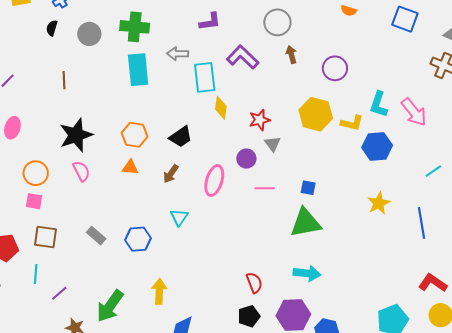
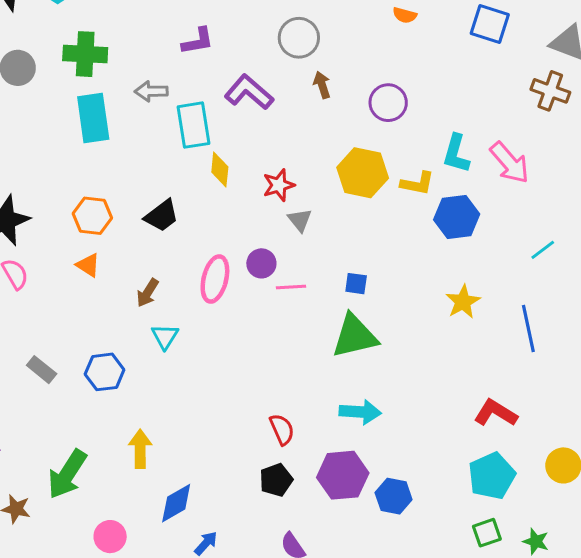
purple circle: (246, 159) -> (261, 263), moved
orange triangle: (130, 167) -> (88, 265), turned 30
brown arrow: (171, 174) -> (147, 293), moved
red L-shape: (433, 283) -> (496, 413), moved

